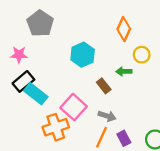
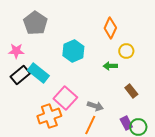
brown rectangle: (104, 86) -> (131, 91), moved
cyan rectangle: (36, 94) -> (38, 73), moved
purple rectangle: (124, 138) -> (126, 123), moved

